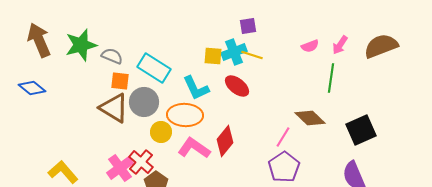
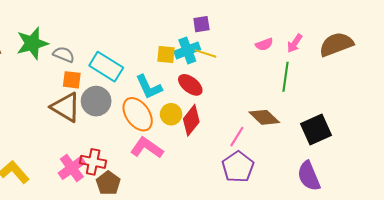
orange ellipse: (185, 115) -> (138, 114), turned 52
yellow circle: (161, 132) -> (171, 114), moved
red diamond: (225, 141) -> (191, 120), moved
red cross: (141, 162) -> (93, 162), turned -30

